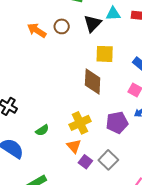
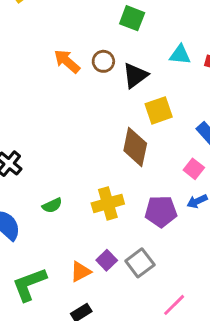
black triangle: (93, 23) -> (135, 75), moved
yellow square: (105, 54) -> (159, 110), turned -30
orange triangle: (74, 146) -> (80, 272), moved, turned 35

